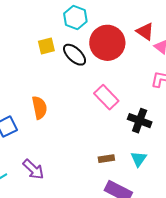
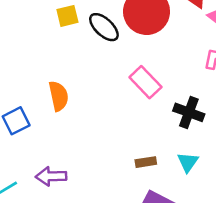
purple arrow: (33, 169) -> (51, 176), turned 135

